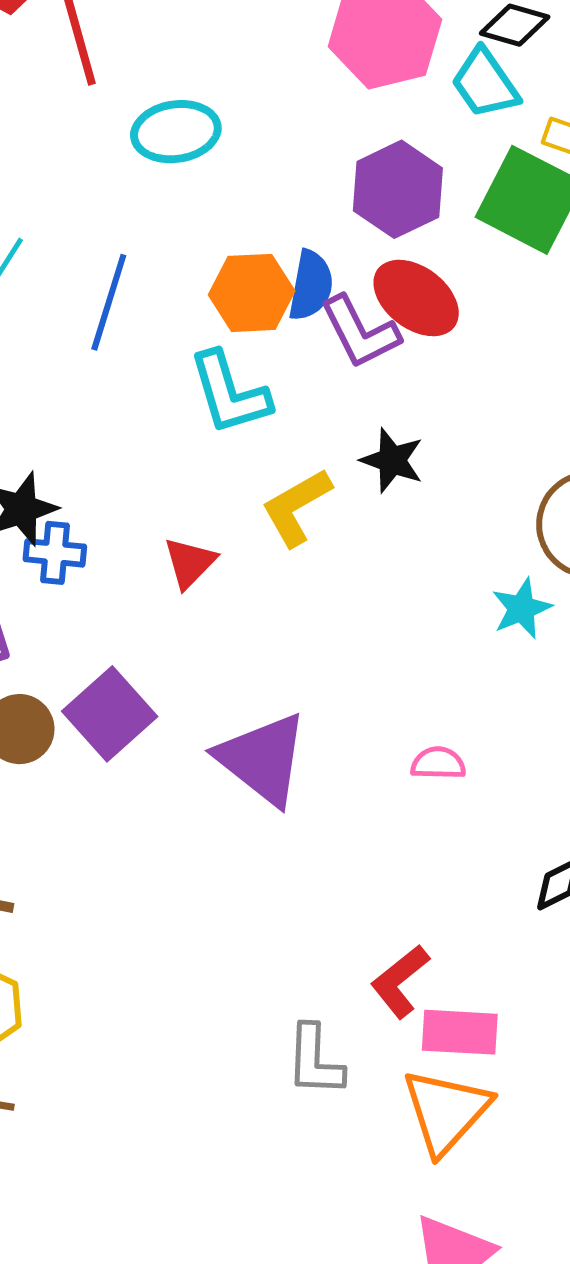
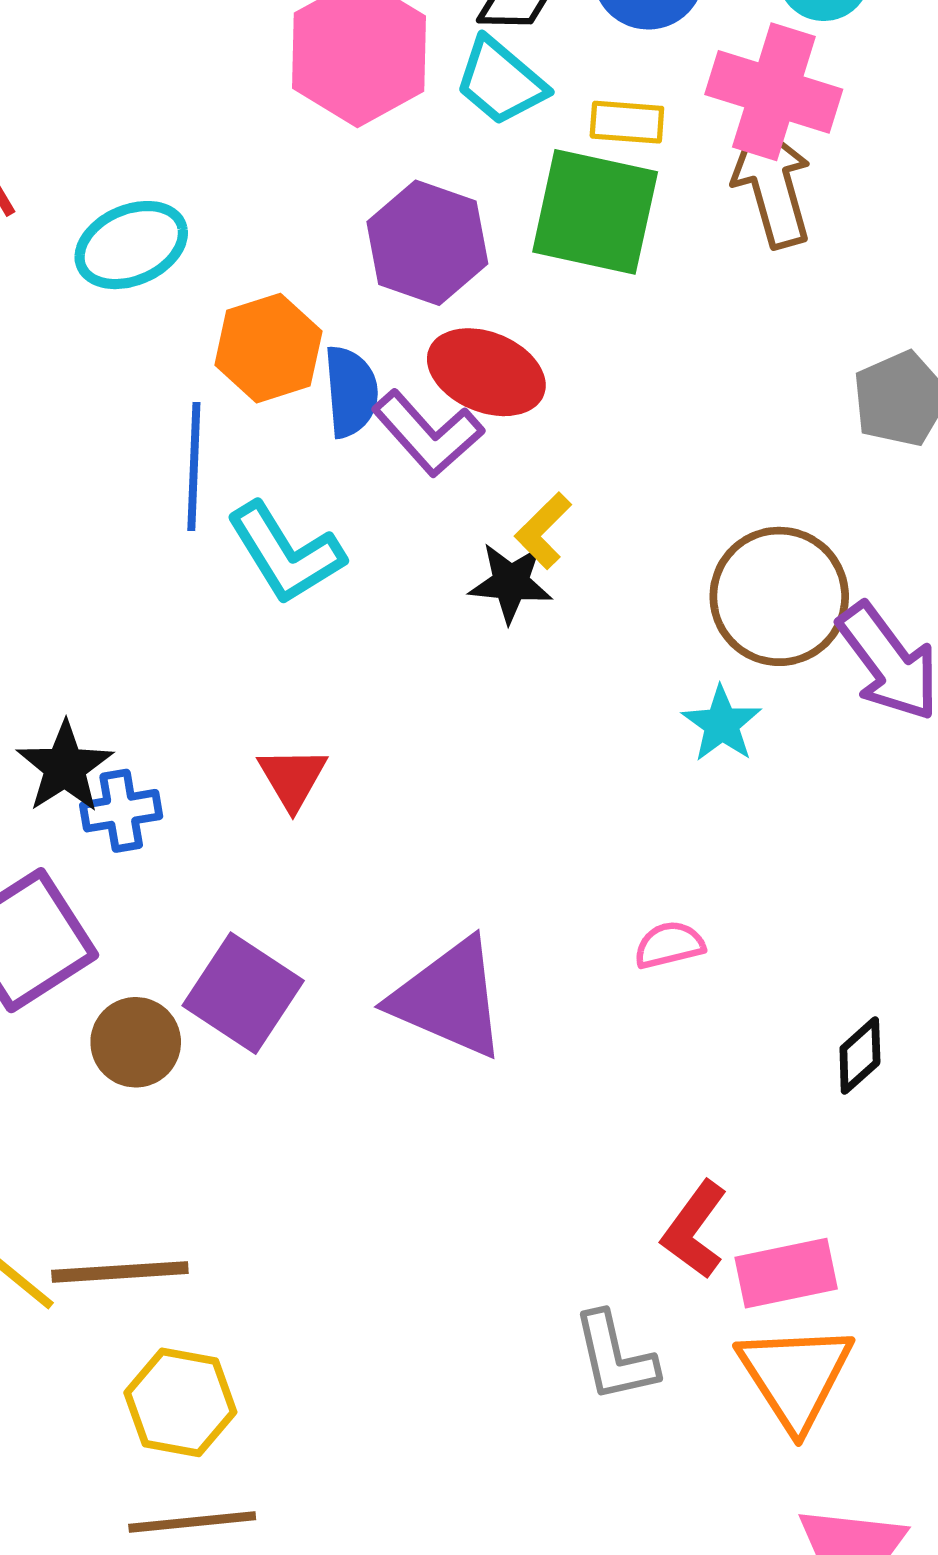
orange hexagon: (252, 293) -> (268, 348), moved
blue line: (109, 302) -> (194, 467), moved
yellow L-shape: (296, 507) -> (543, 531), moved, size x0.7

